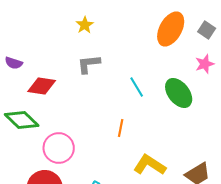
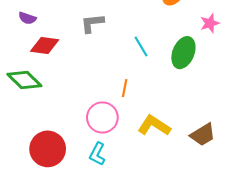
purple semicircle: (14, 63) -> (27, 18), moved
green ellipse: (179, 93) -> (183, 53), turned 60
pink circle: (59, 148) -> (102, 117), moved

